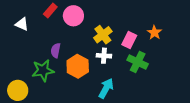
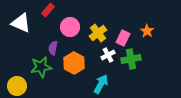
pink circle: (73, 16) -> (70, 27), moved
white triangle: (22, 24) -> (21, 23), size x1.5
white cross: (104, 56) -> (108, 55), moved, turned -32
green cross: (138, 62) -> (131, 59), turned -36

